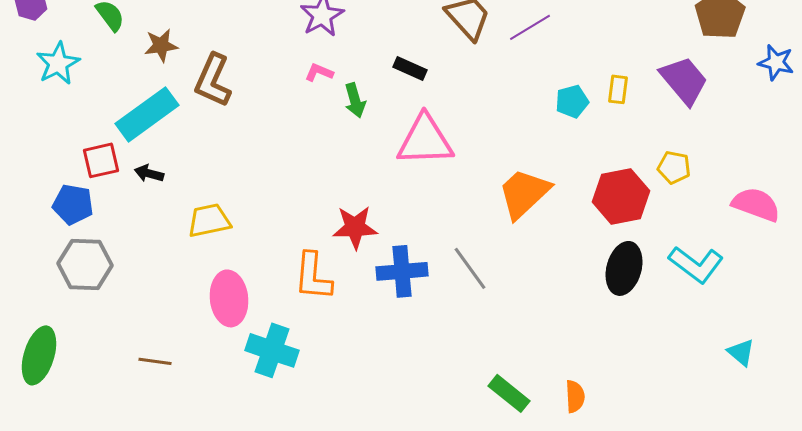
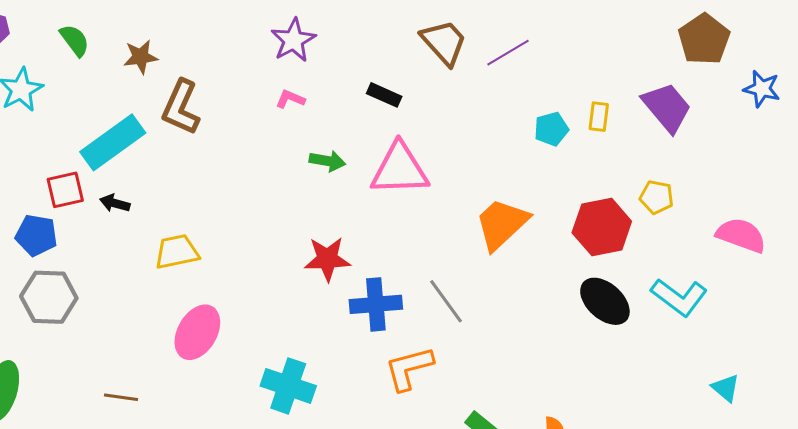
brown star: (161, 45) -> (141, 57), moved
green arrow: (355, 100) -> (327, 161), moved, turned -64
black ellipse: (624, 268) -> (605, 301), turned -63
orange L-shape: (313, 276) -> (409, 368), moved, turned 70
pink ellipse: (229, 298) -> (197, 332), turned 36
cyan cross: (272, 350) -> (288, 386), moved

